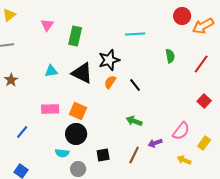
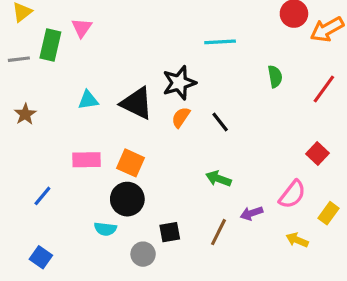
green rectangle: (75, 36) -> (50, 45), moved
red square: (204, 101) -> (318, 153), moved
gray circle: (78, 169) -> (143, 254), moved

